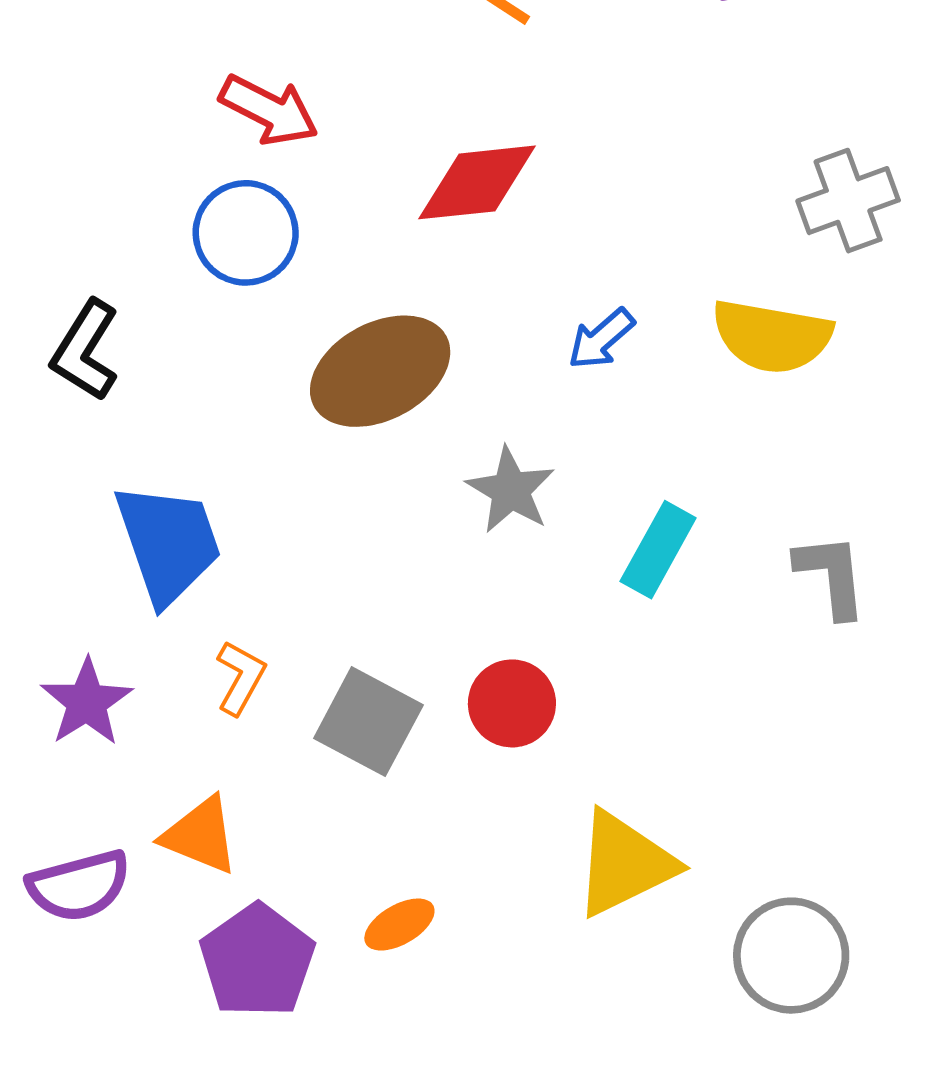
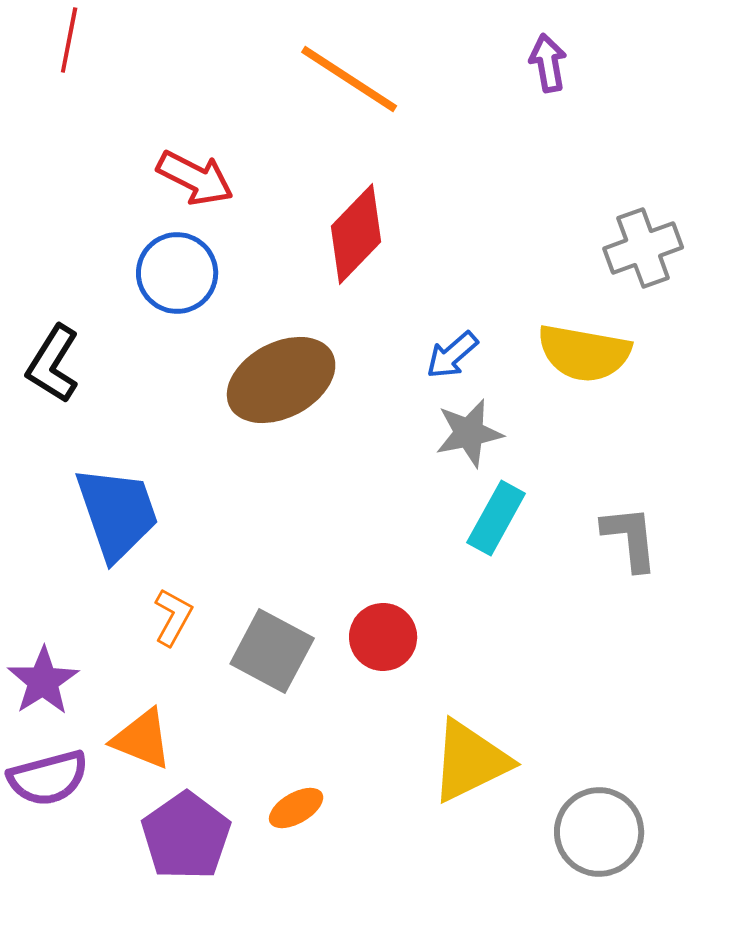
red diamond: (477, 182) -> (356, 234), turned -40
gray star: (511, 490) -> (469, 433), moved, turned 30
purple star: (87, 702) -> (43, 681), moved

